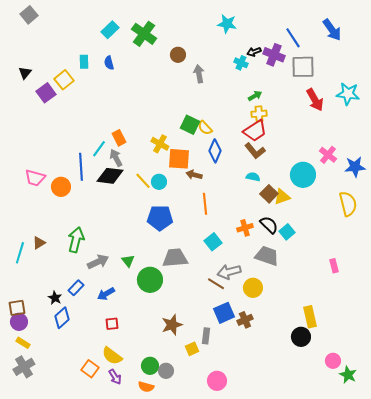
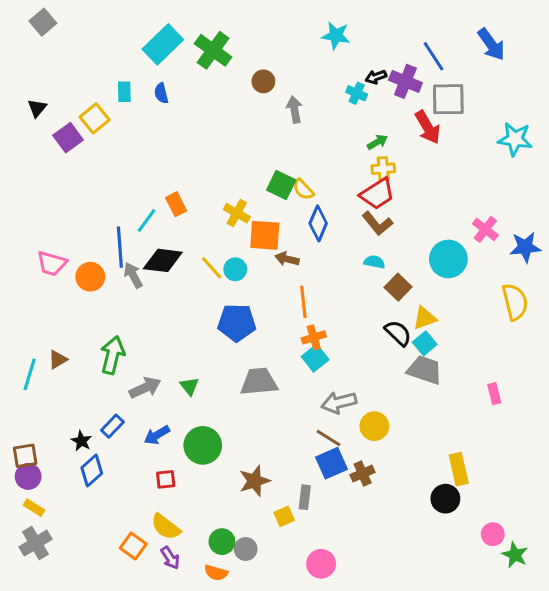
cyan rectangle: (110, 30) -> (163, 44), size x1.5
red arrow: (315, 100) -> (428, 127), moved
gray arrow: (116, 158) -> (133, 275), moved
yellow triangle: (282, 197) -> (425, 318), moved
orange cross: (245, 228) -> (314, 337), moved
gray trapezoid: (267, 256) -> (425, 370), moved
green circle: (150, 280) -> (203, 445), moved
brown line: (216, 284) -> (328, 438), moved

